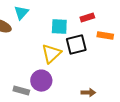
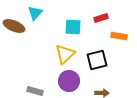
black square: (76, 45) -> (97, 60), moved
purple circle: (41, 81) -> (69, 81), moved

